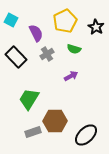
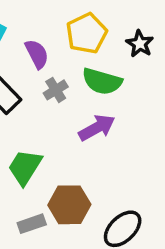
green semicircle: (74, 49) -> (102, 81), size x1.6
purple arrow: (71, 76) -> (97, 128), size x1.5

